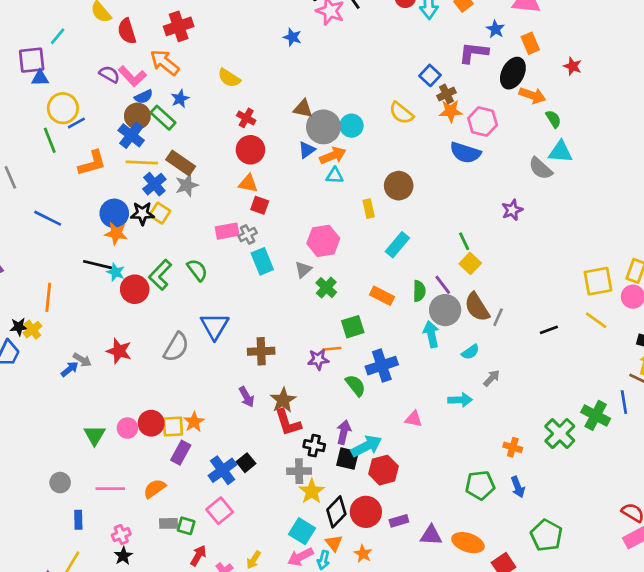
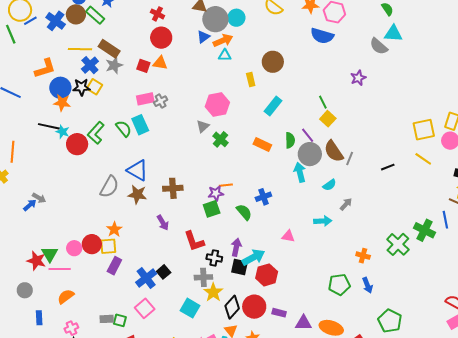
blue cross: (131, 135) -> (56, 21), moved
orange L-shape: (92, 163) -> (45, 68), moved
red square: (260, 205) -> (143, 66), moved
cyan rectangle: (262, 261) -> (140, 125), moved
blue triangle: (215, 326) -> (138, 170), turned -30
green square: (353, 327) -> (212, 209), moved
red star: (119, 351) -> (36, 261), moved
blue cross: (382, 366) -> (263, 197), size x0.7
brown star: (283, 400) -> (137, 194), moved, turned -30
orange star: (194, 422) -> (114, 229), moved
pink line: (110, 489) -> (60, 269), moved
orange semicircle: (155, 489) -> (66, 297), moved
purple rectangle: (399, 521) -> (279, 313), turned 32
cyan square: (302, 531) -> (190, 308), moved

